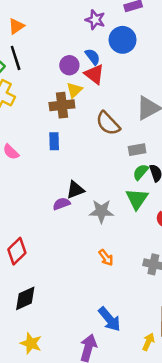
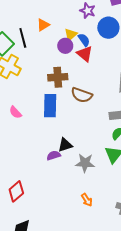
orange triangle: (16, 26) -> (43, 25), moved
yellow triangle: (74, 90) -> (71, 34), moved
brown semicircle: (108, 123) -> (82, 95), moved, turned -30
blue rectangle: (54, 141) -> (50, 106), size x1.6

